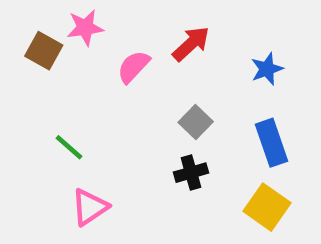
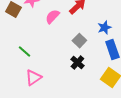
blue star: (267, 69) -> (104, 28), moved
black cross: (191, 173) -> (77, 63), turned -32

